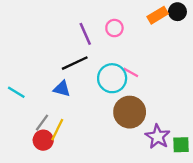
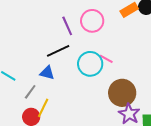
pink circle: (114, 28) -> (92, 21), size x1.5
brown circle: (130, 112) -> (122, 93), moved
gray line: (42, 123) -> (30, 92), moved

